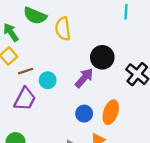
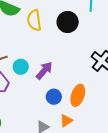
black circle: (102, 57) -> (68, 22), moved
purple arrow: (84, 78) -> (44, 71), moved

